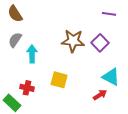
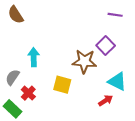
gray semicircle: (15, 40) -> (12, 77), moved
brown star: (73, 41) -> (84, 61), moved
red cross: (27, 88) -> (28, 93), turned 32

